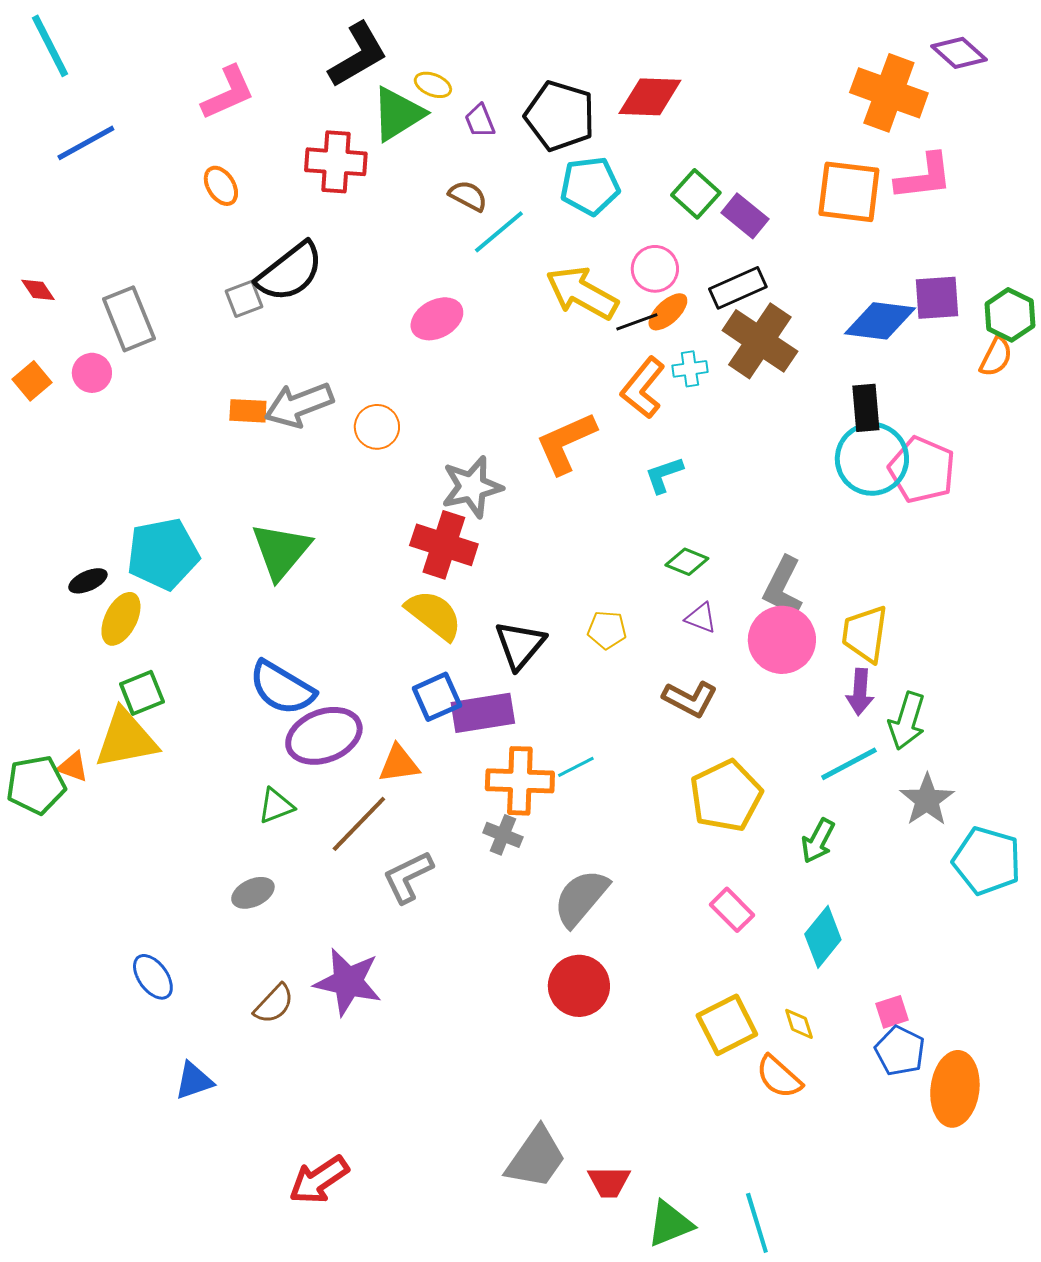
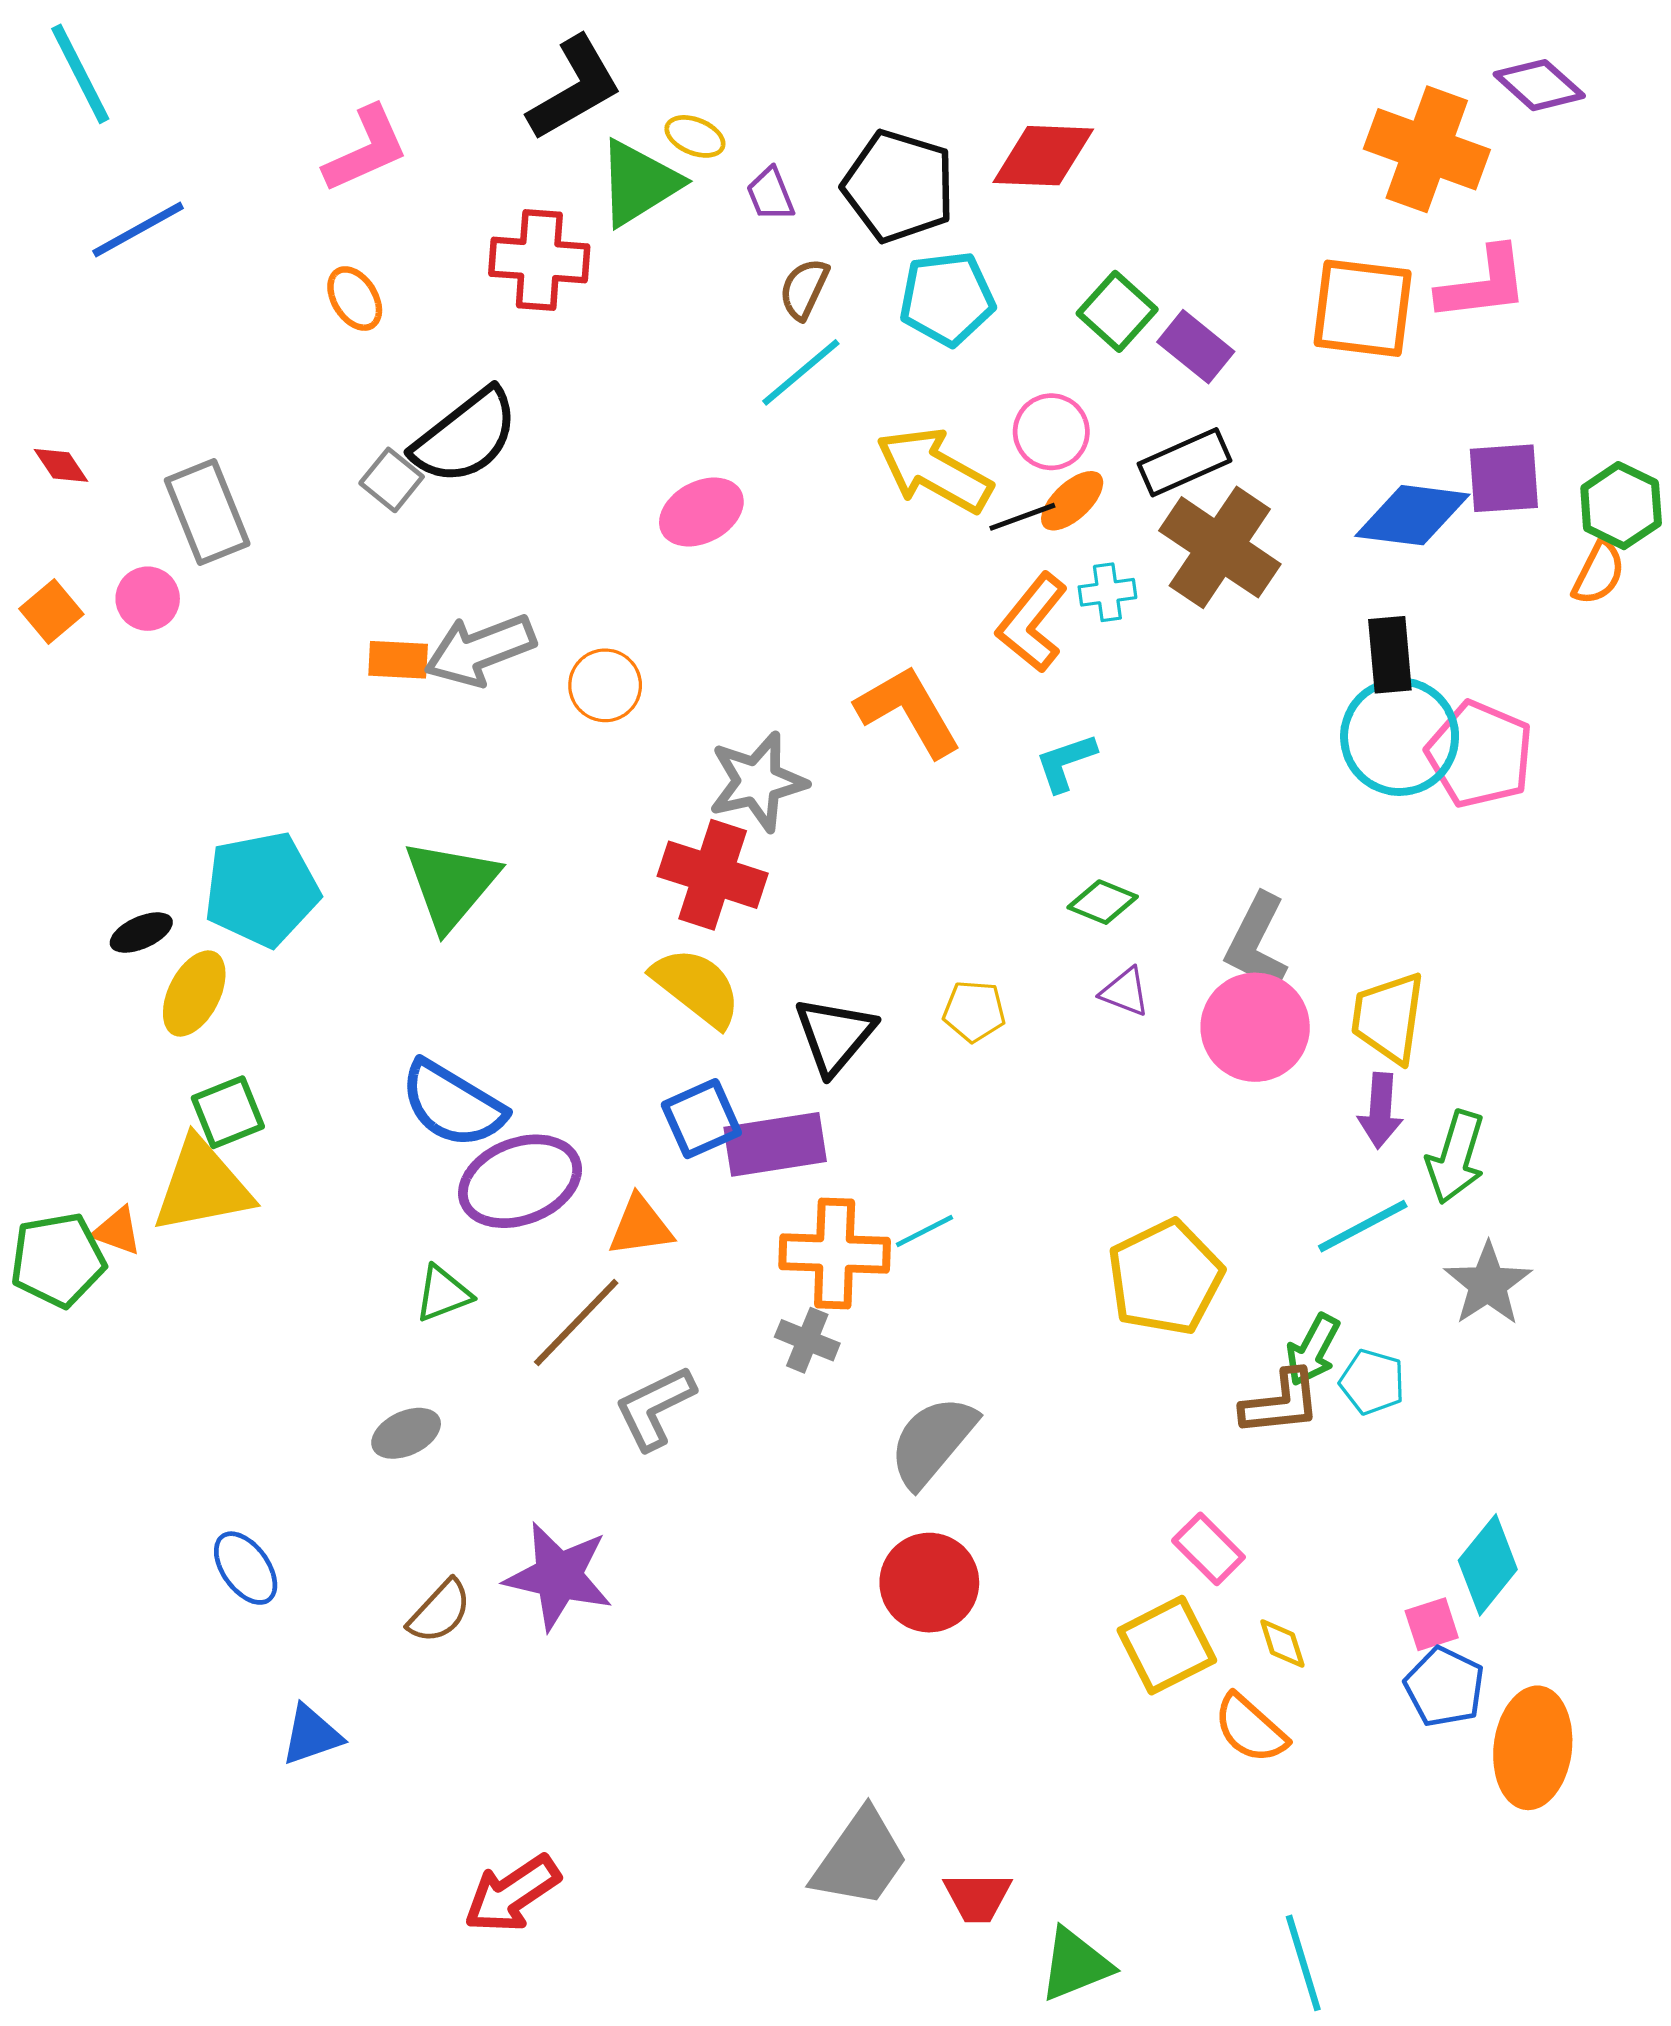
brown semicircle: (468, 196) -> (804, 289), moved, turned -93
gray square: (244, 299) -> (392, 480), turned -30
orange L-shape: (566, 443) -> (908, 711), turned 84
brown L-shape: (690, 699) -> (1281, 1403), moved, turned -34
cyan pentagon: (987, 861) -> (1372, 1382), moved, size x0.6
pink rectangle: (732, 910) -> (1209, 1549), moved
cyan diamond: (823, 937) -> (1488, 1565), moved
cyan line: (757, 1223) -> (1303, 1963), moved

